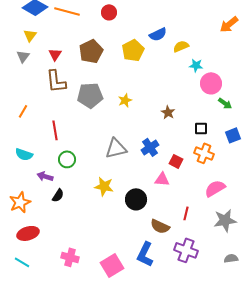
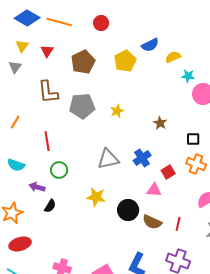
red triangle: (55, 54) -> (47, 51), moved
red square: (176, 161) -> (168, 172), turned 32
brown semicircle: (160, 226) -> (152, 222), moved

